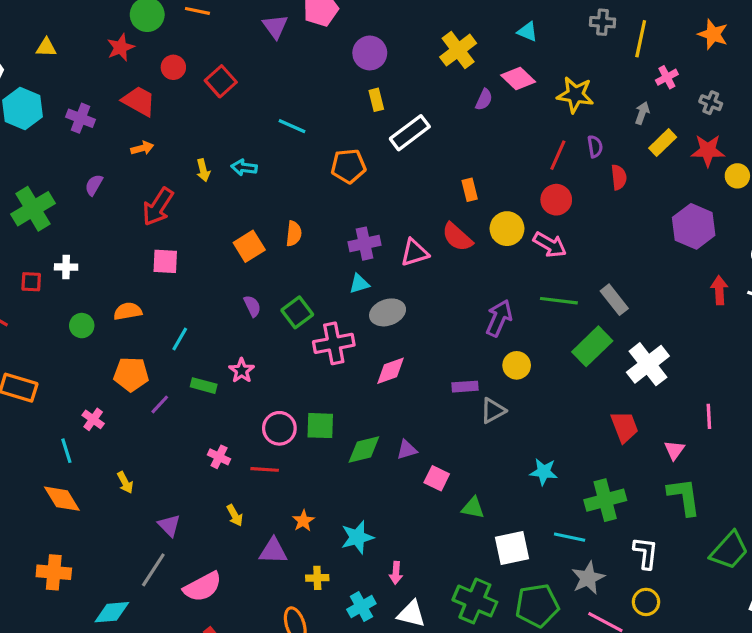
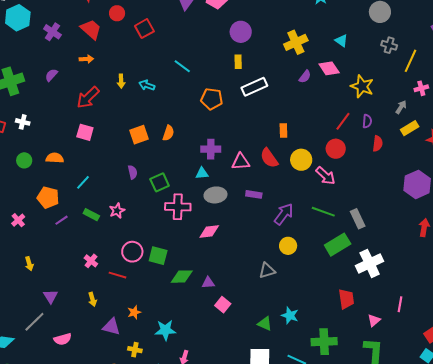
purple rectangle: (465, 387) -> (254, 194), moved
green triangle: (473, 508) -> (265, 324), moved
pink semicircle: (203, 587) -> (63, 339), size x0.7

